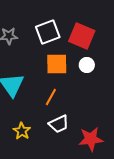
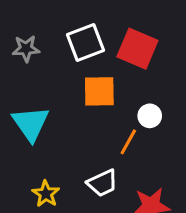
white circle: (87, 65) -> (150, 116), moved
orange line: (51, 97) -> (128, 142), moved

